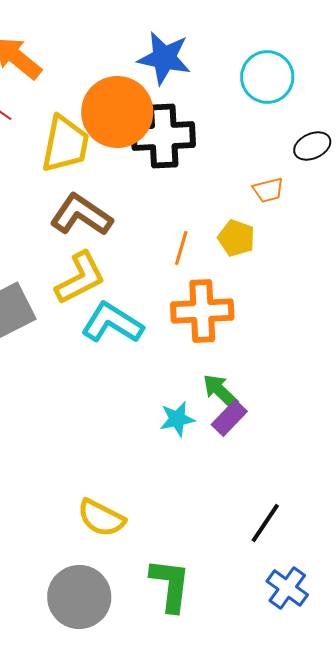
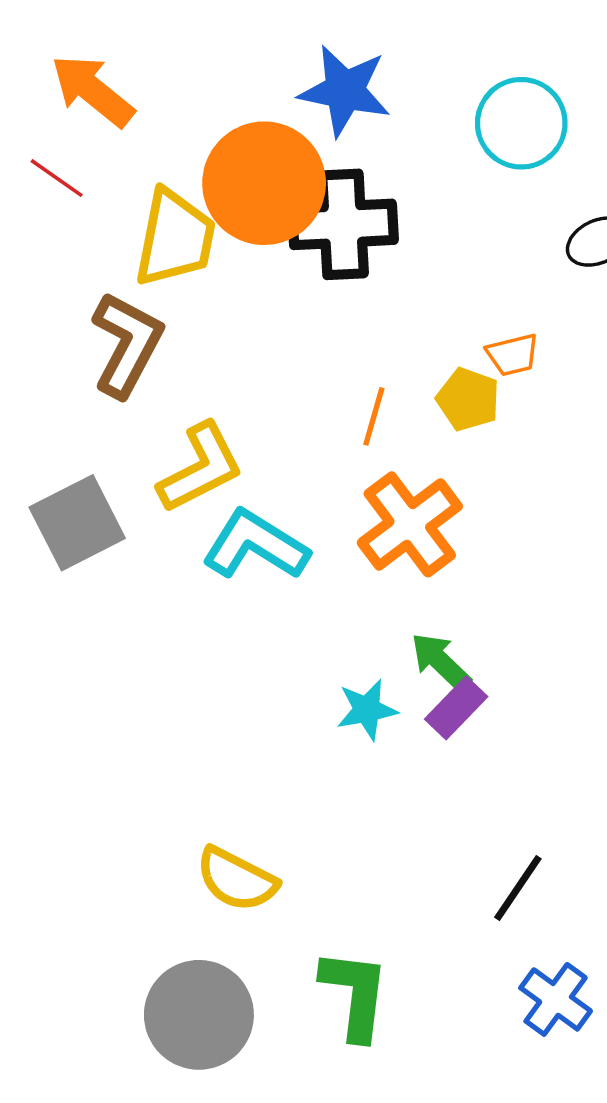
orange trapezoid: (268, 190) -> (513, 355), moved
brown L-shape: (81, 215) -> (127, 344), moved, turned 84
orange cross: (202, 311) -> (410, 524), turned -34

